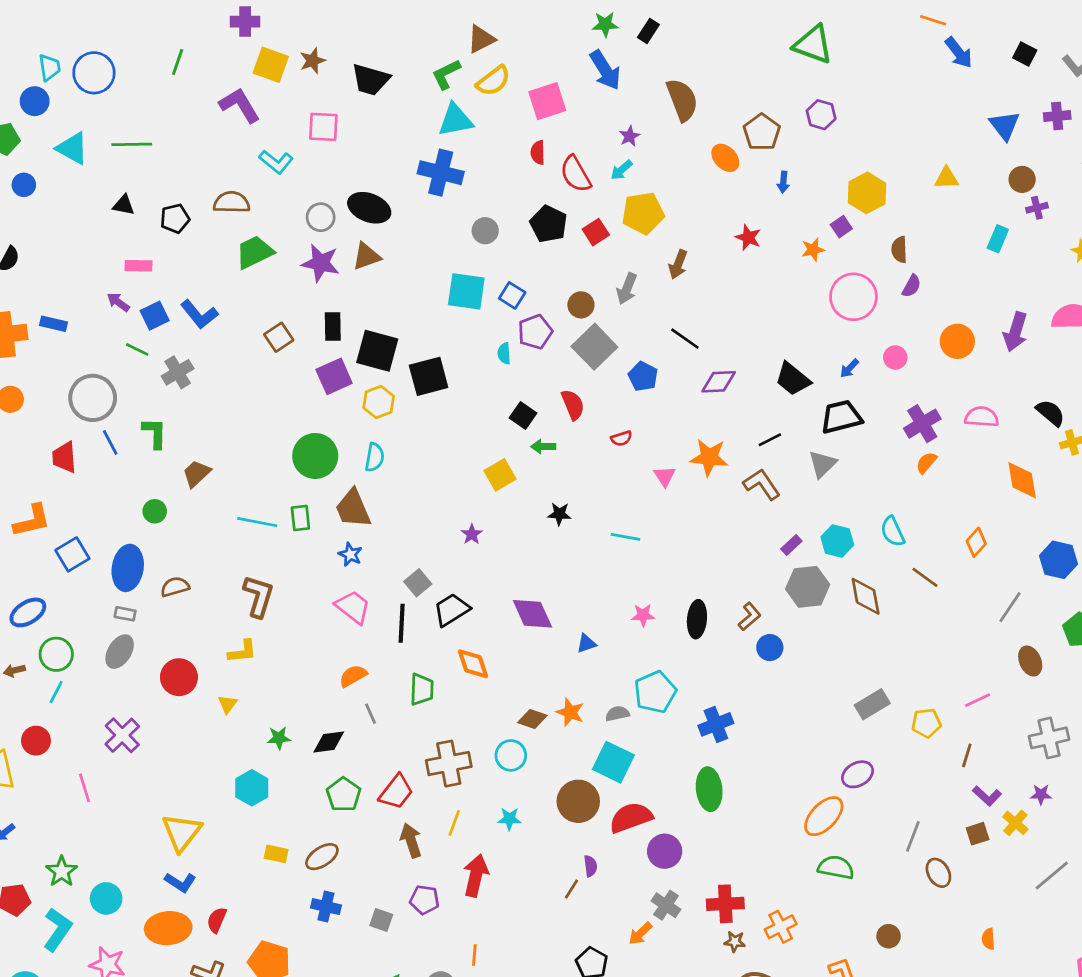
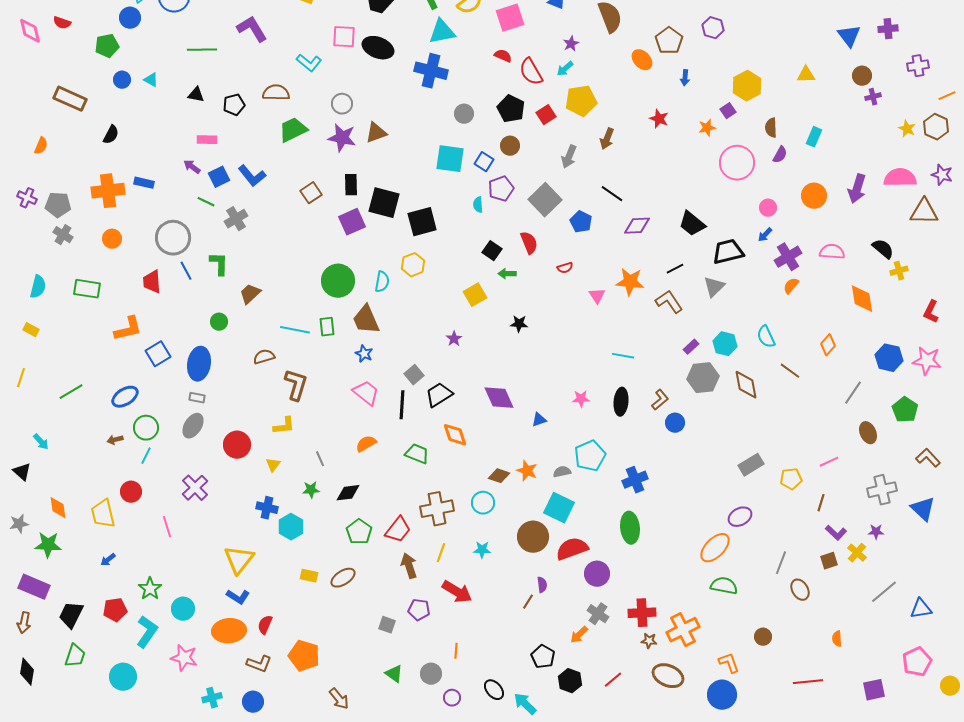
purple L-shape: (240, 105) -> (252, 29), moved
cyan triangle: (72, 148) -> (151, 80), moved, size x0.6
red semicircle: (538, 152) -> (503, 56), turned 114
black ellipse: (369, 208) -> (378, 48), moved
cyan rectangle: (998, 239) -> (814, 137), moved
brown circle: (581, 305) -> (510, 146), moved
blue arrow: (849, 368) -> (765, 235), moved
yellow hexagon: (379, 402) -> (413, 265), moved
cyan line: (625, 537) -> (623, 356), moved
brown semicircle: (175, 587) -> (264, 357), moved
green trapezoid: (422, 689) -> (417, 454), turned -70
gray line: (371, 714) -> (320, 459), moved
red arrow: (476, 876) -> (457, 592), turned 108
blue cross: (326, 907) -> (267, 508), moved
orange cross: (781, 927) -> (683, 630), size x1.4

